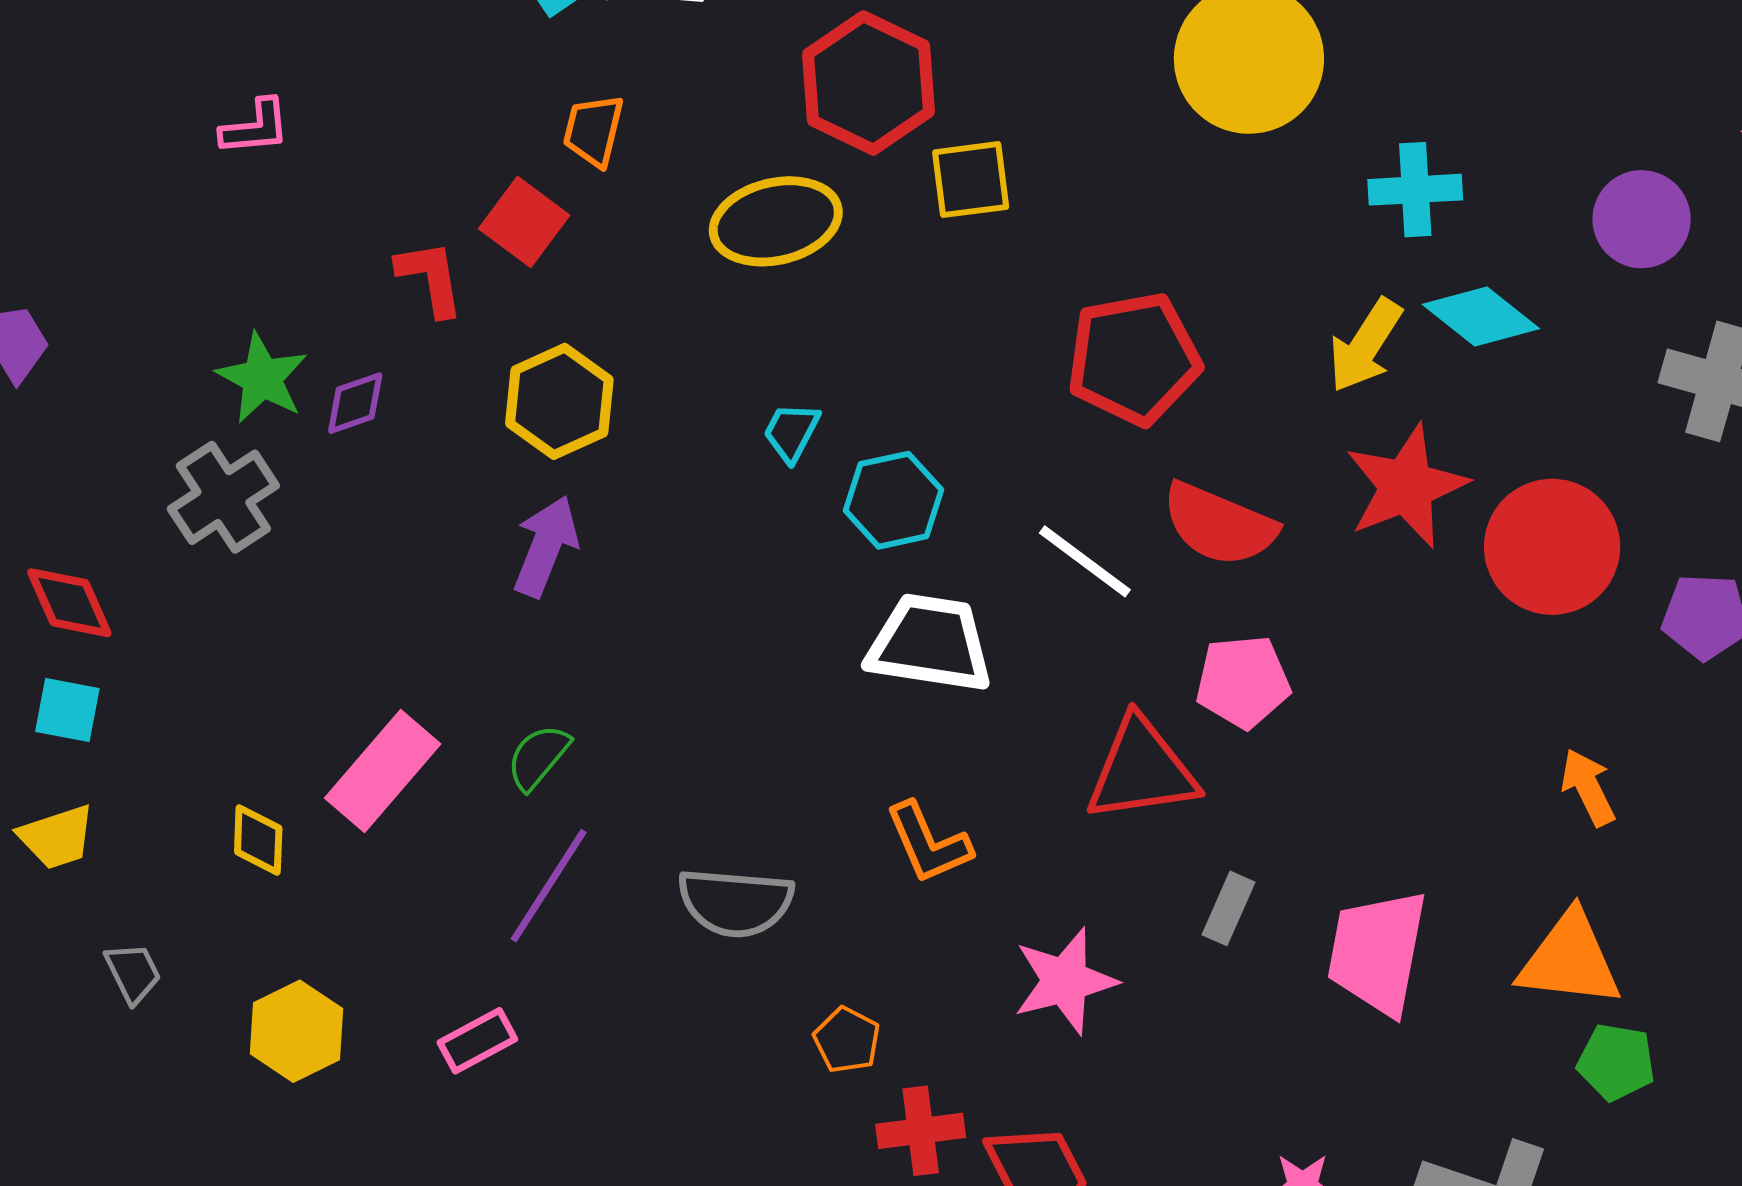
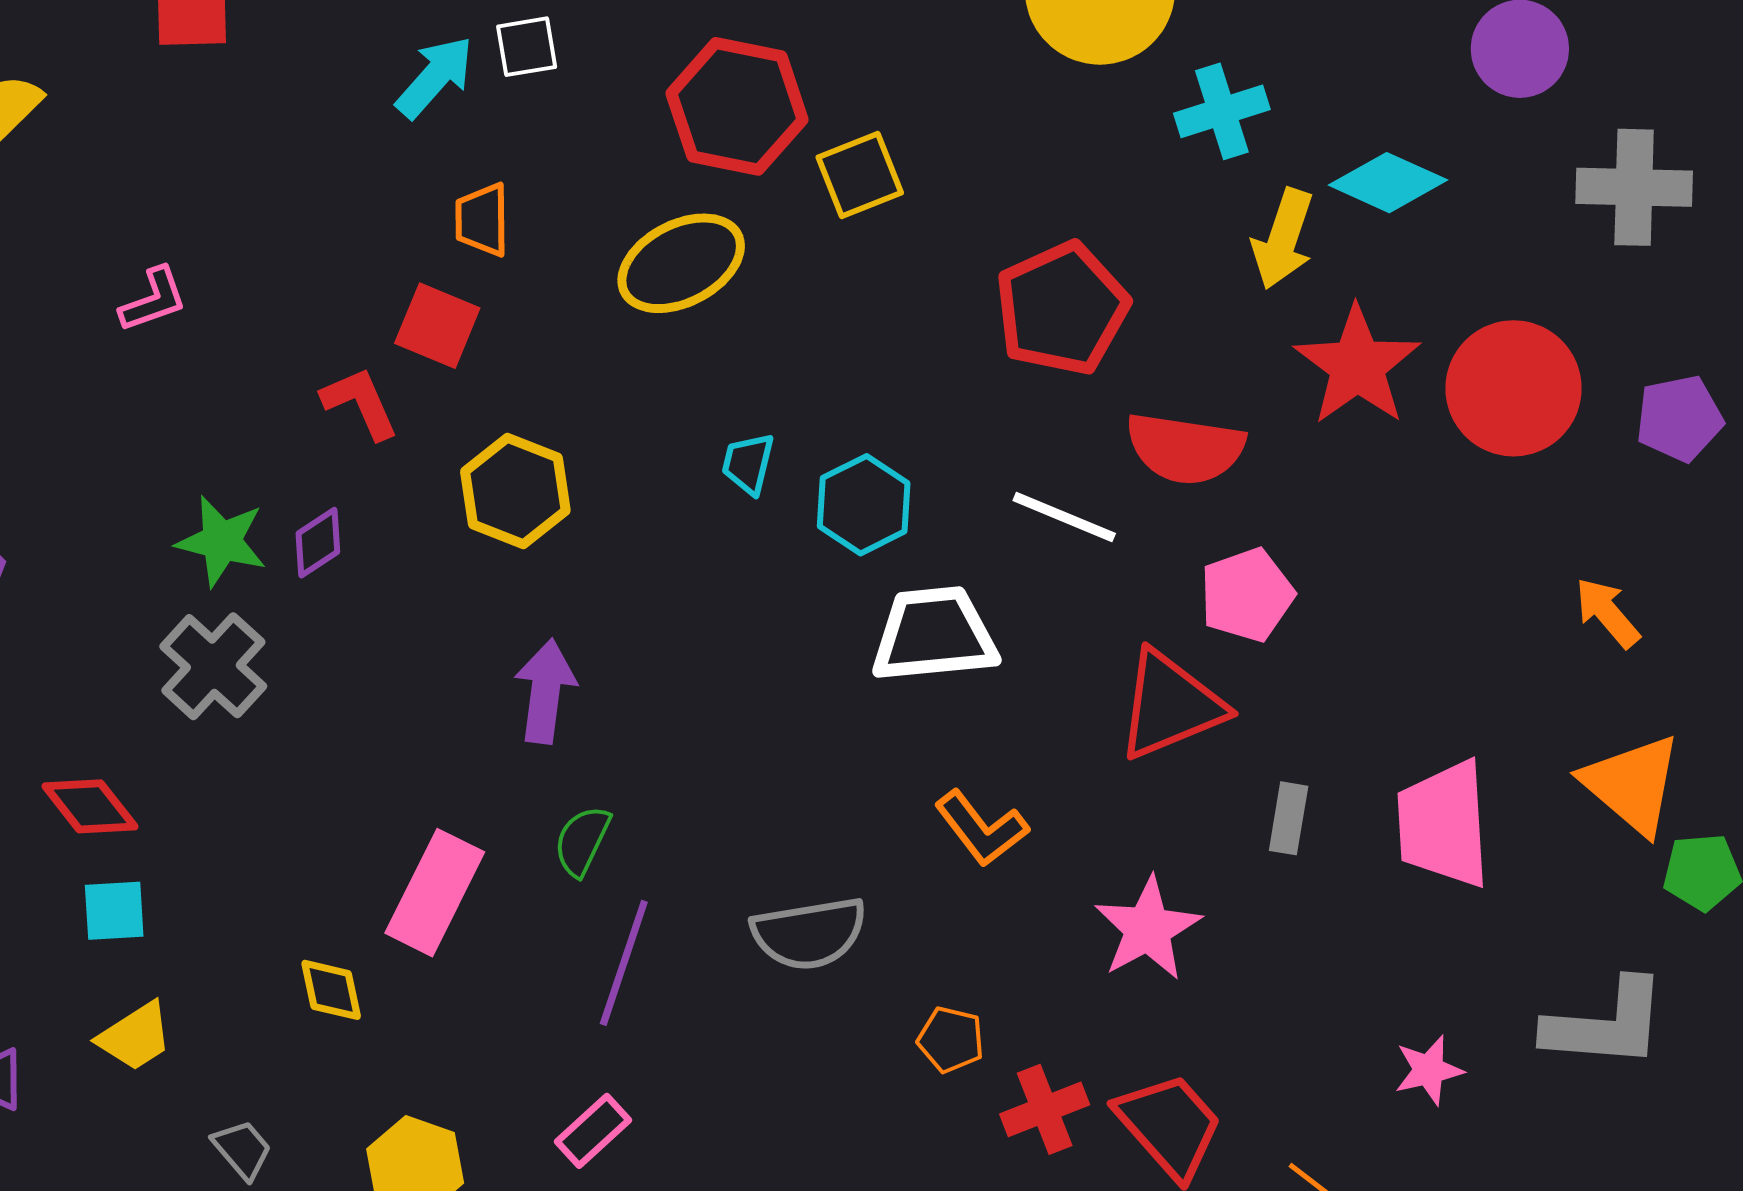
cyan cross: (1415, 190) -> (1222, 111), moved
purple arrow: (546, 546) -> (545, 691), moved
orange triangle: (1570, 960) -> (1632, 784), turned 48

